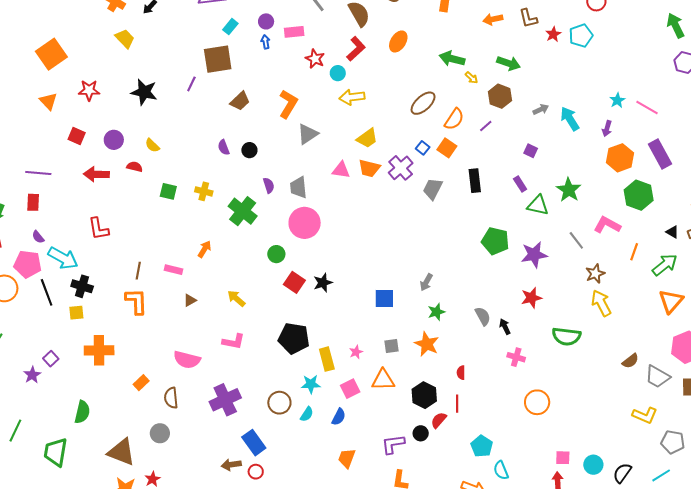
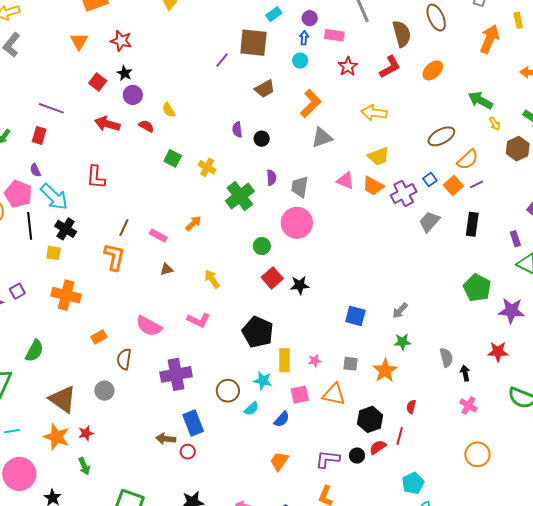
cyan circle: (338, 73) -> (300, 61), moved
black star: (144, 92) -> (125, 73), moved, size x0.6
purple line: (486, 126) -> (477, 184), moved

